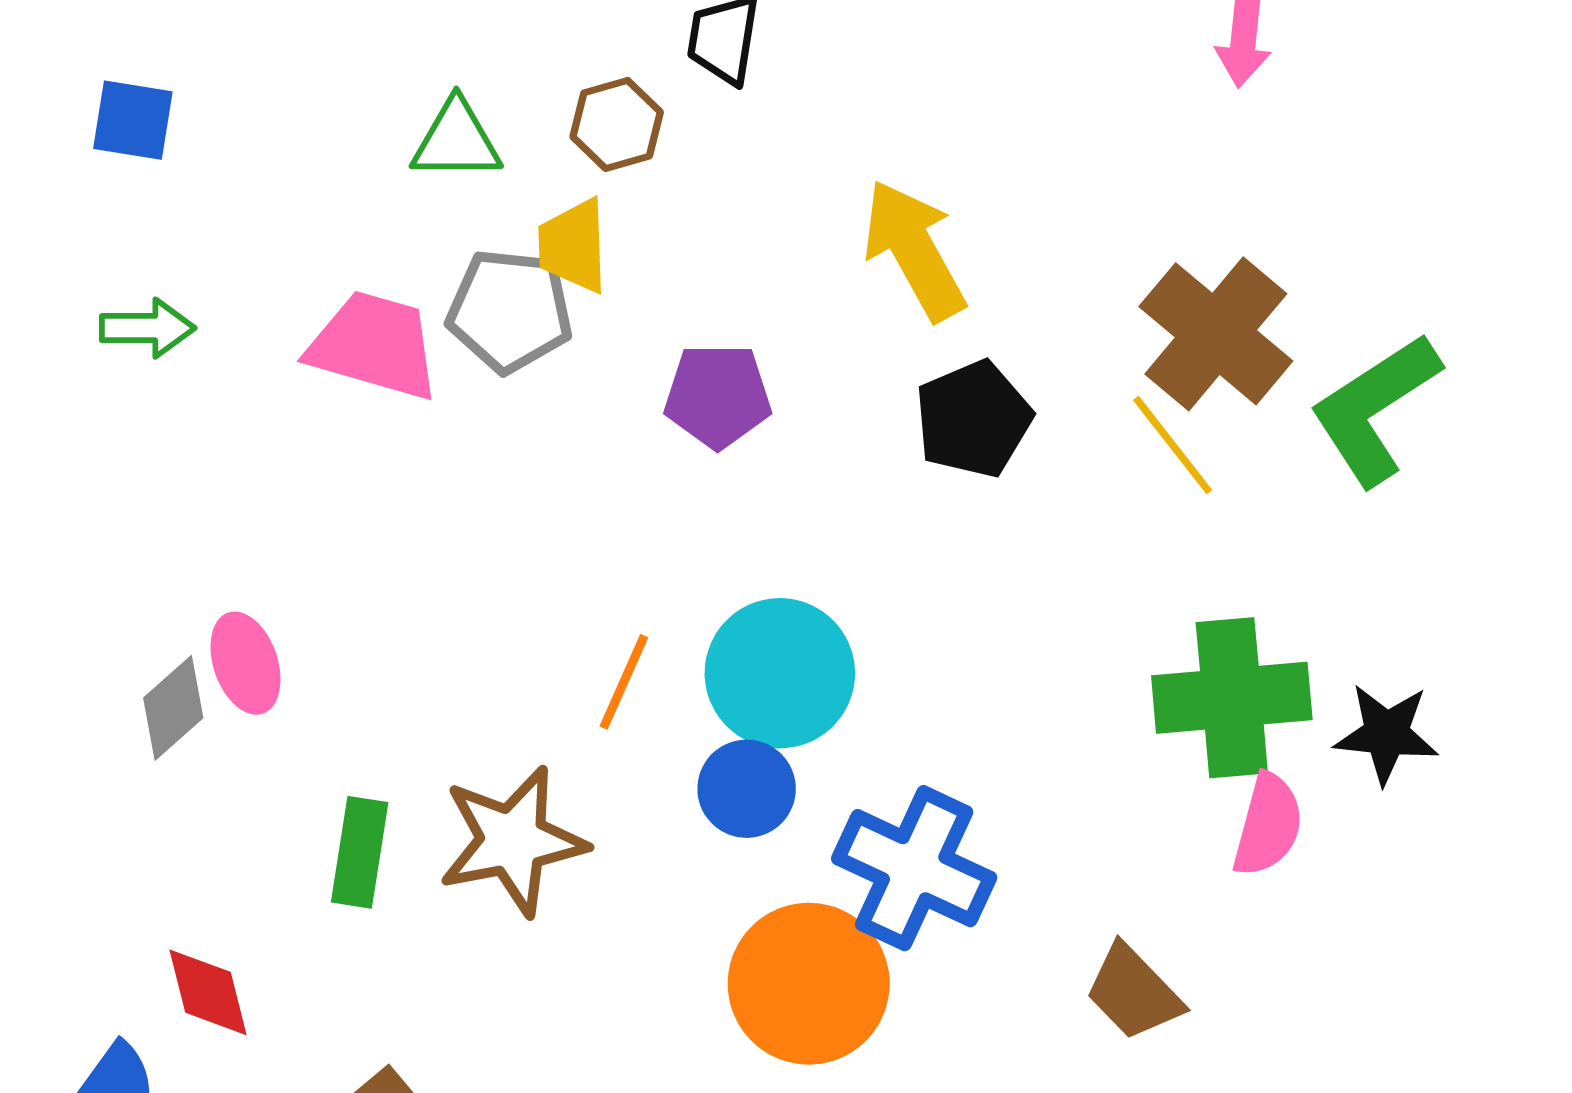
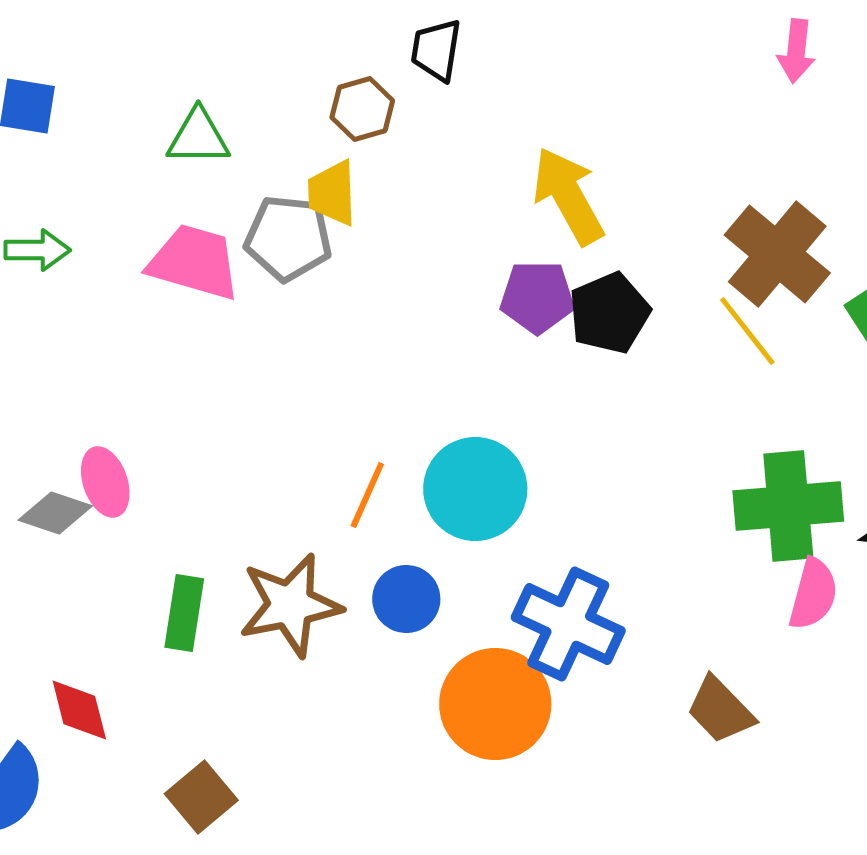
green triangle: (456, 140) -> (198, 137), moved
purple pentagon: (718, 396) -> (537, 297), moved
gray diamond: (173, 708) -> (55, 513), turned 60
blue circle: (747, 789) -> (406, 599), moved

